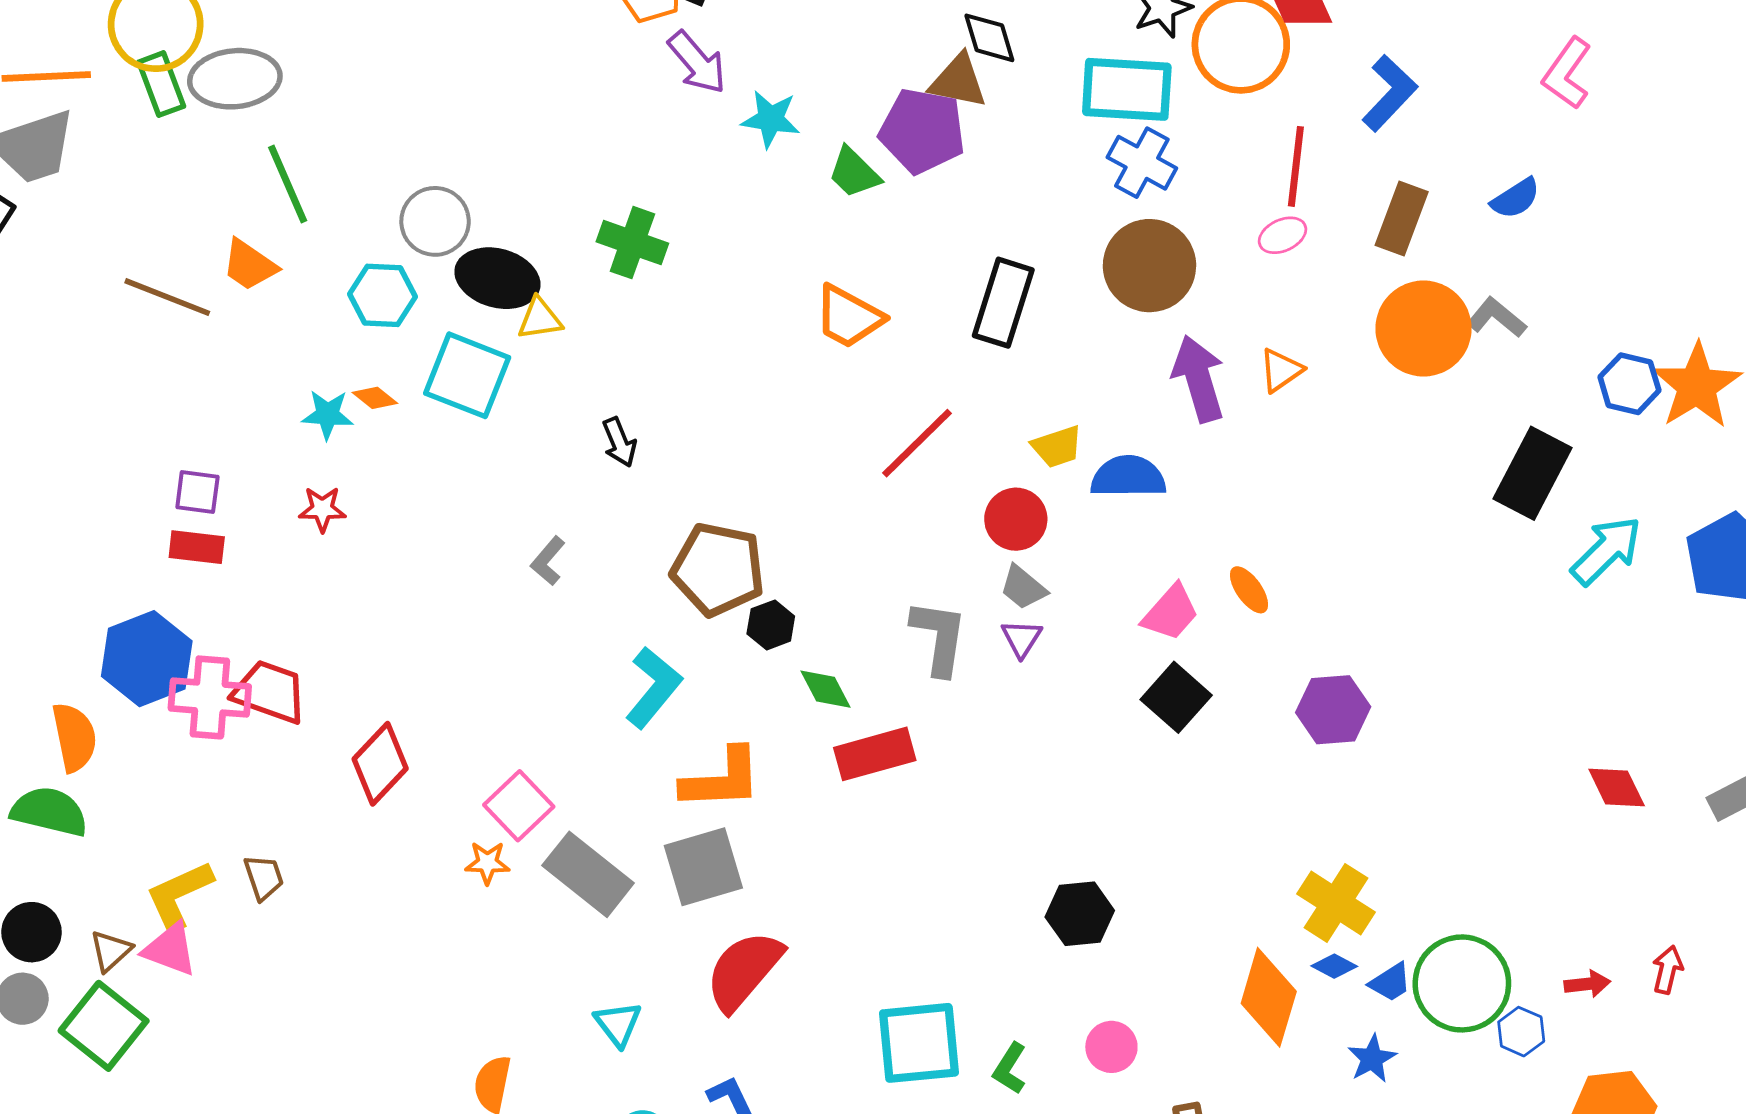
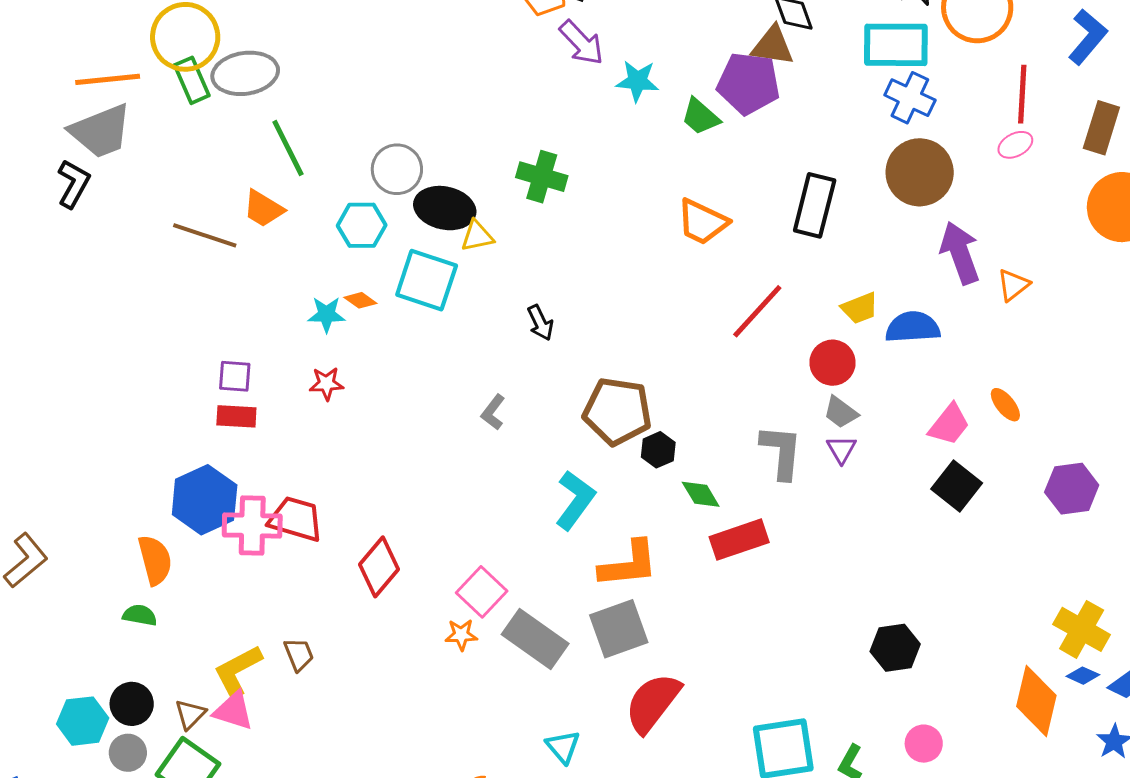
orange triangle: (1281, 370) -> (1013, 285), moved
green semicircle: (49, 812) -> (140, 615), size x0.6

